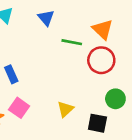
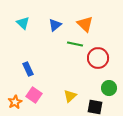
blue triangle: (46, 18) -> (55, 25), turned 32
orange triangle: (103, 29) -> (85, 24), moved

